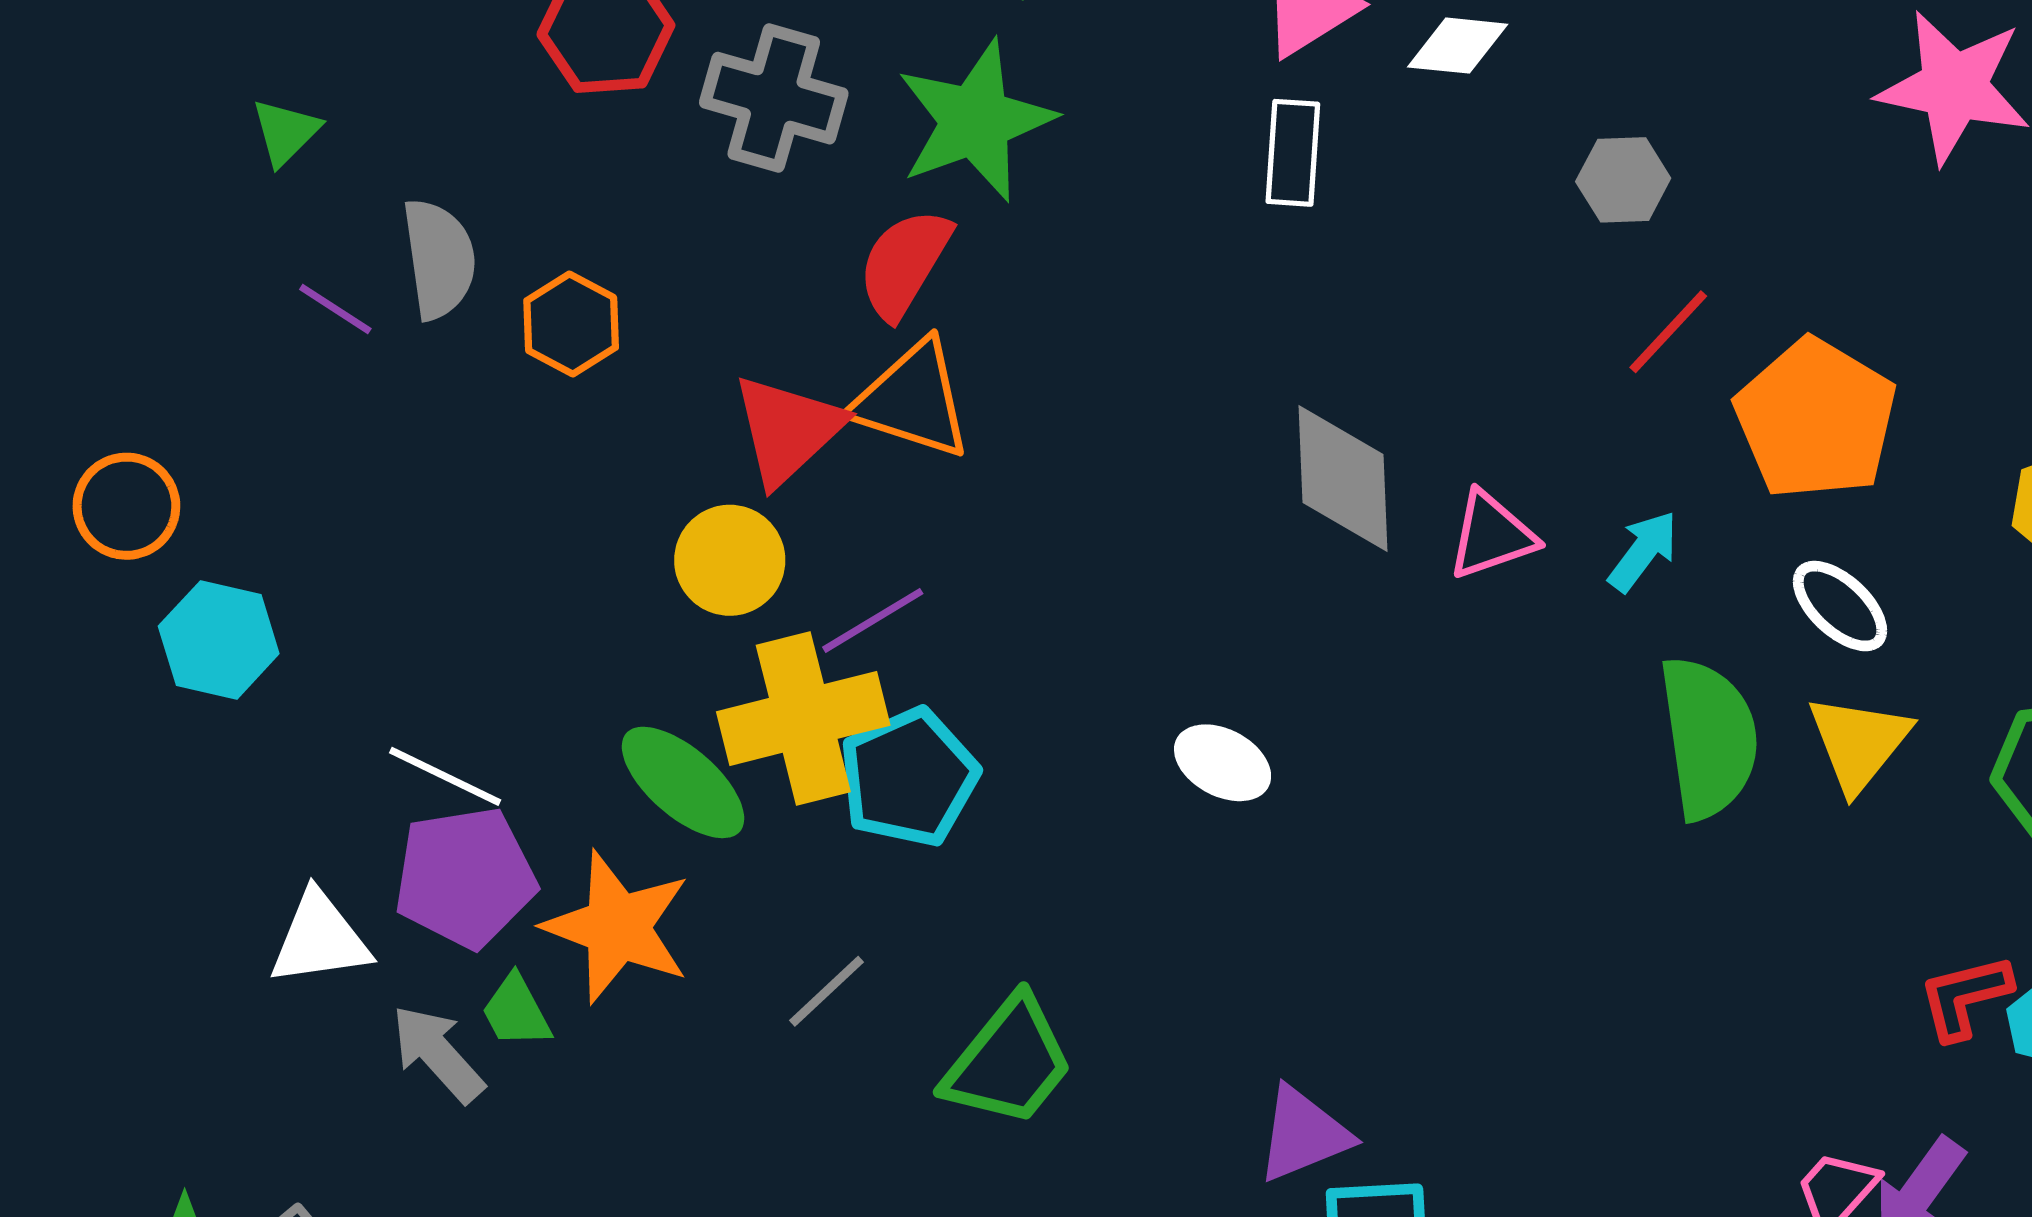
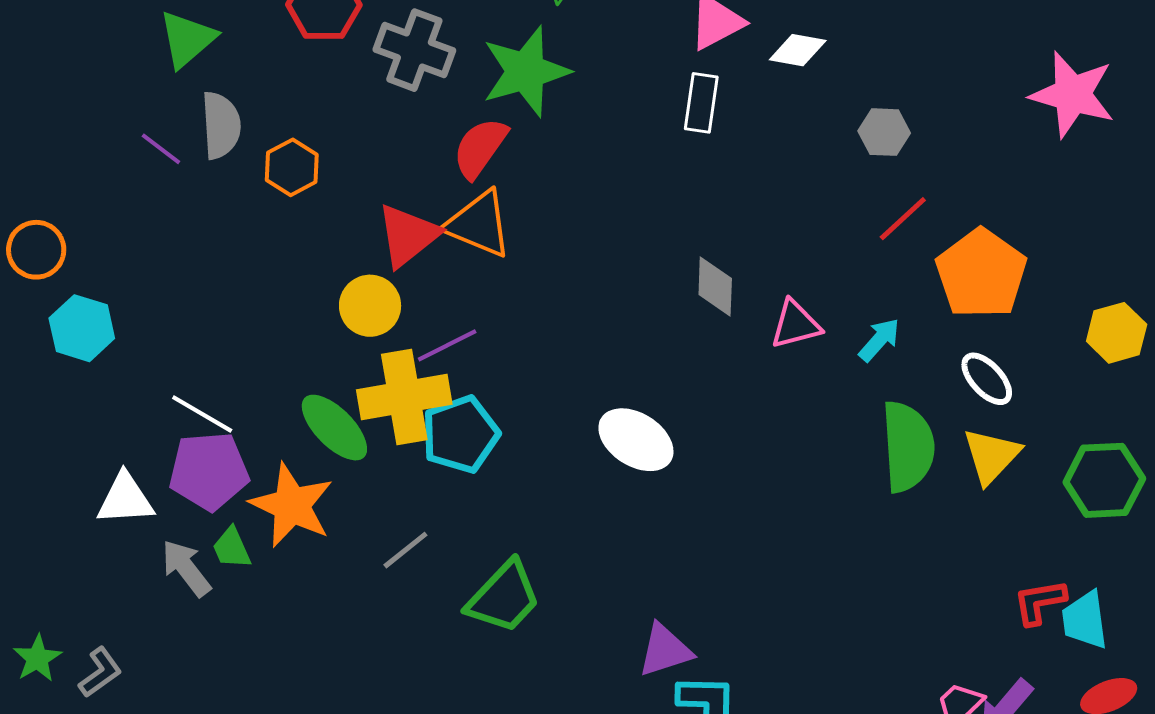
green triangle: (286, 132) -> (187, 39), moved, size x1.5
gray diamond: (1343, 479) -> (715, 286), size x0.7
white ellipse: (1223, 763) -> (636, 440), size x1.4

